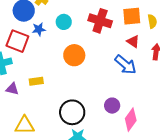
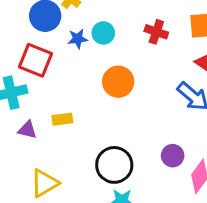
red cross: (100, 21) -> (156, 32), size x0.7
blue star: (39, 29) -> (78, 39), moved
yellow triangle: (25, 125) -> (45, 183), turned -30

